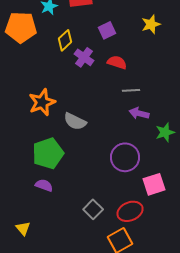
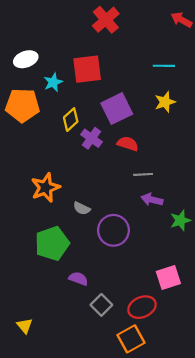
purple square: (107, 30) -> (117, 109), size x1.6
gray semicircle: (75, 121) -> (82, 208), size x0.7
purple circle: (125, 157) -> (113, 230), moved
purple semicircle: (44, 185) -> (78, 279), moved

